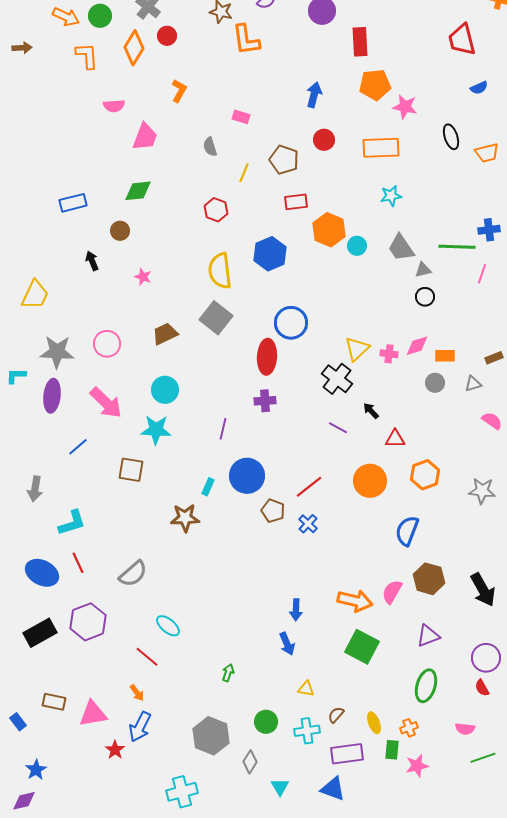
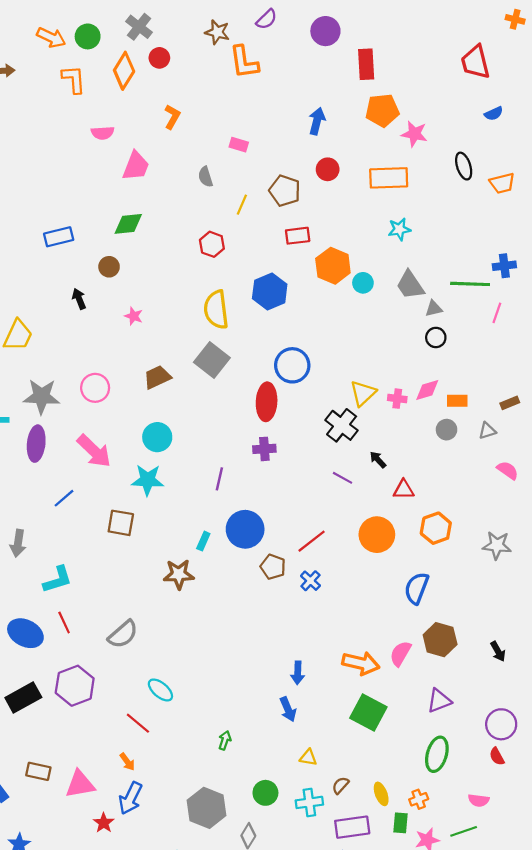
black arrow: (483, 590) -> (498, 651), size x0.6
green line: (483, 758) -> (464, 831), moved

